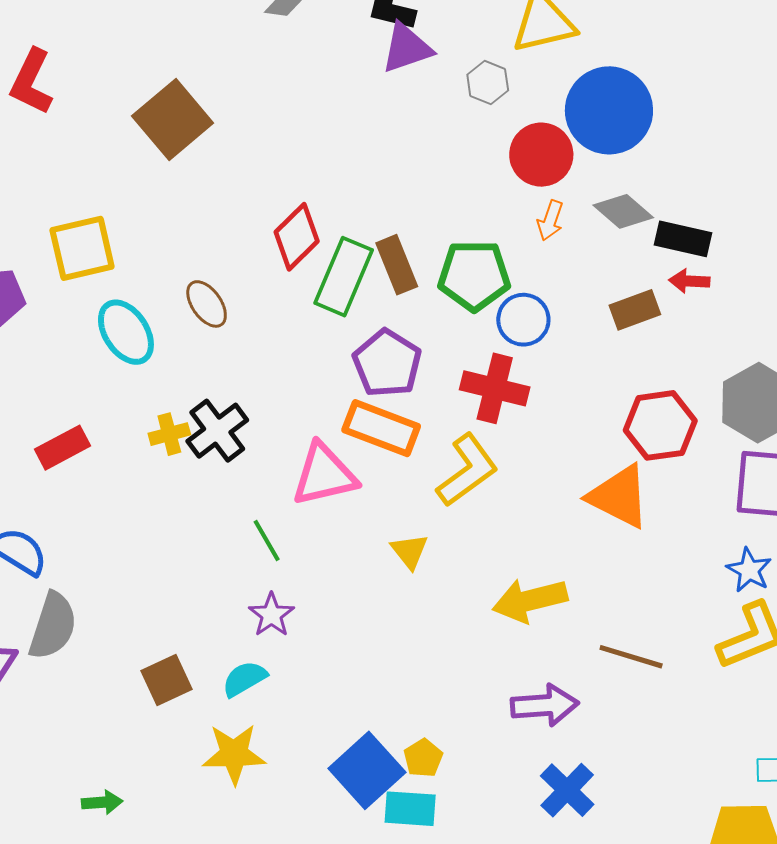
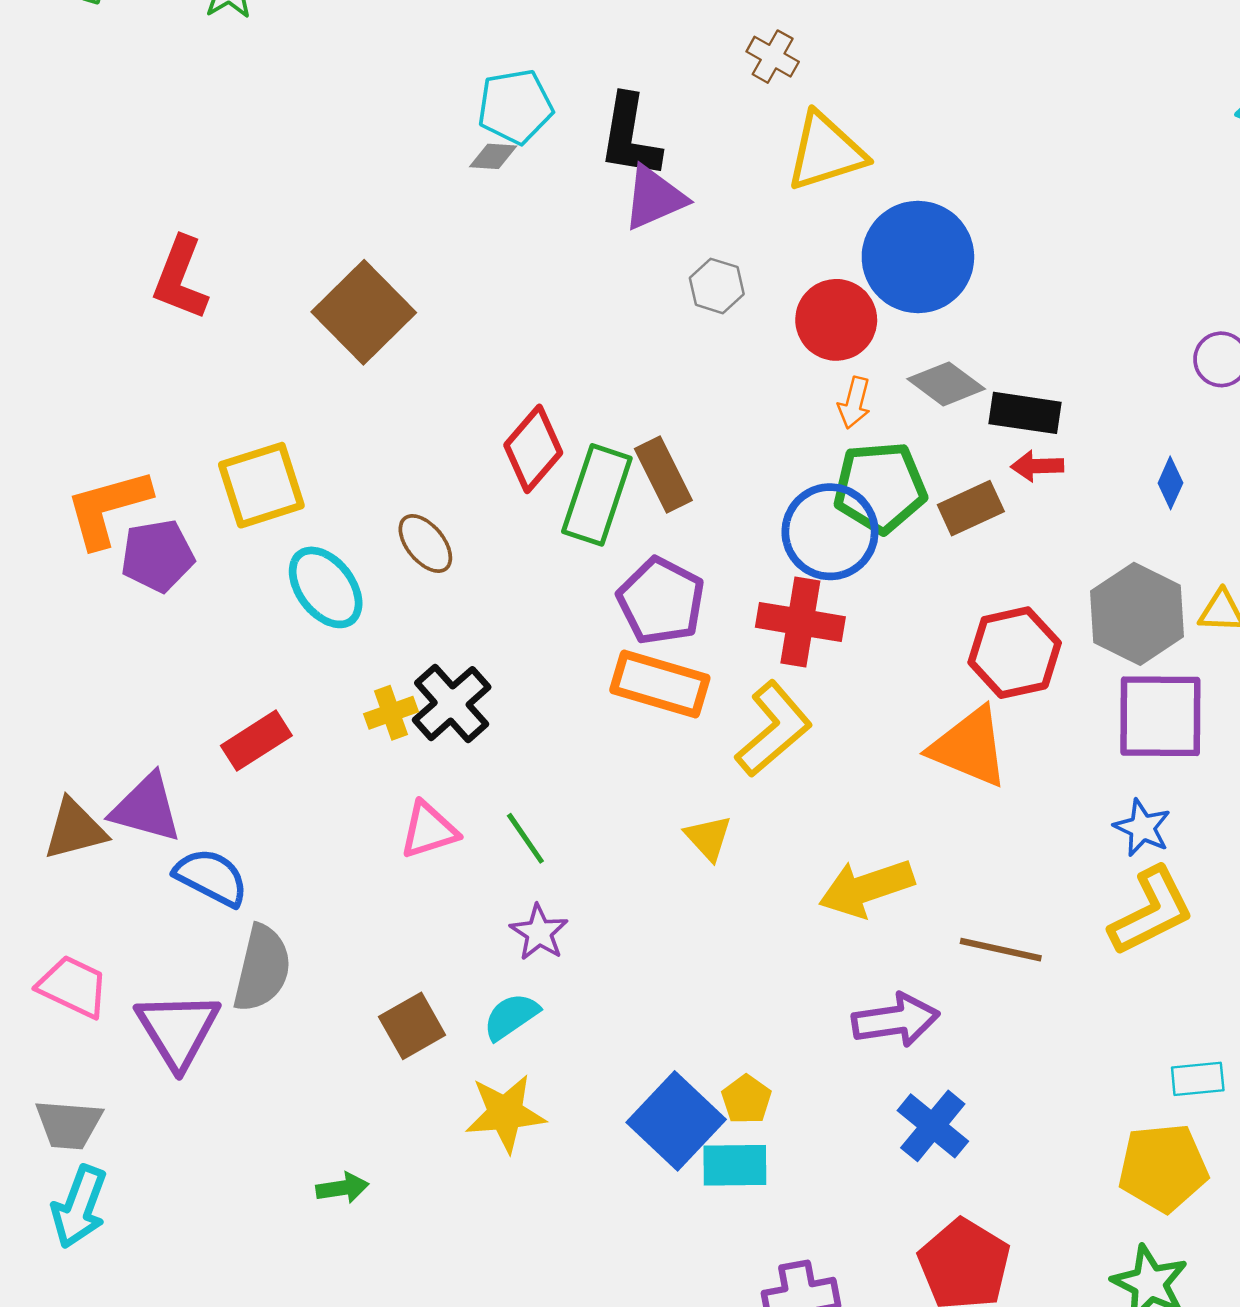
gray hexagon: (488, 82) -> (717, 286), moved
green pentagon: (474, 275) -> (880, 487), moved
blue circle: (523, 320) -> (830, 532), size x1.4
pink triangle: (324, 475) -> (429, 830), moved, size x0.7

